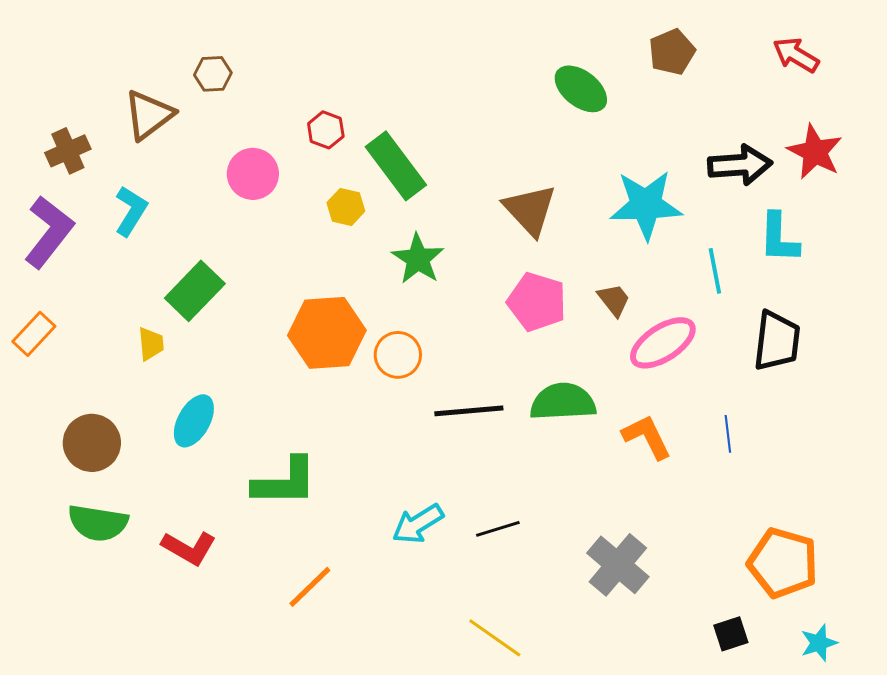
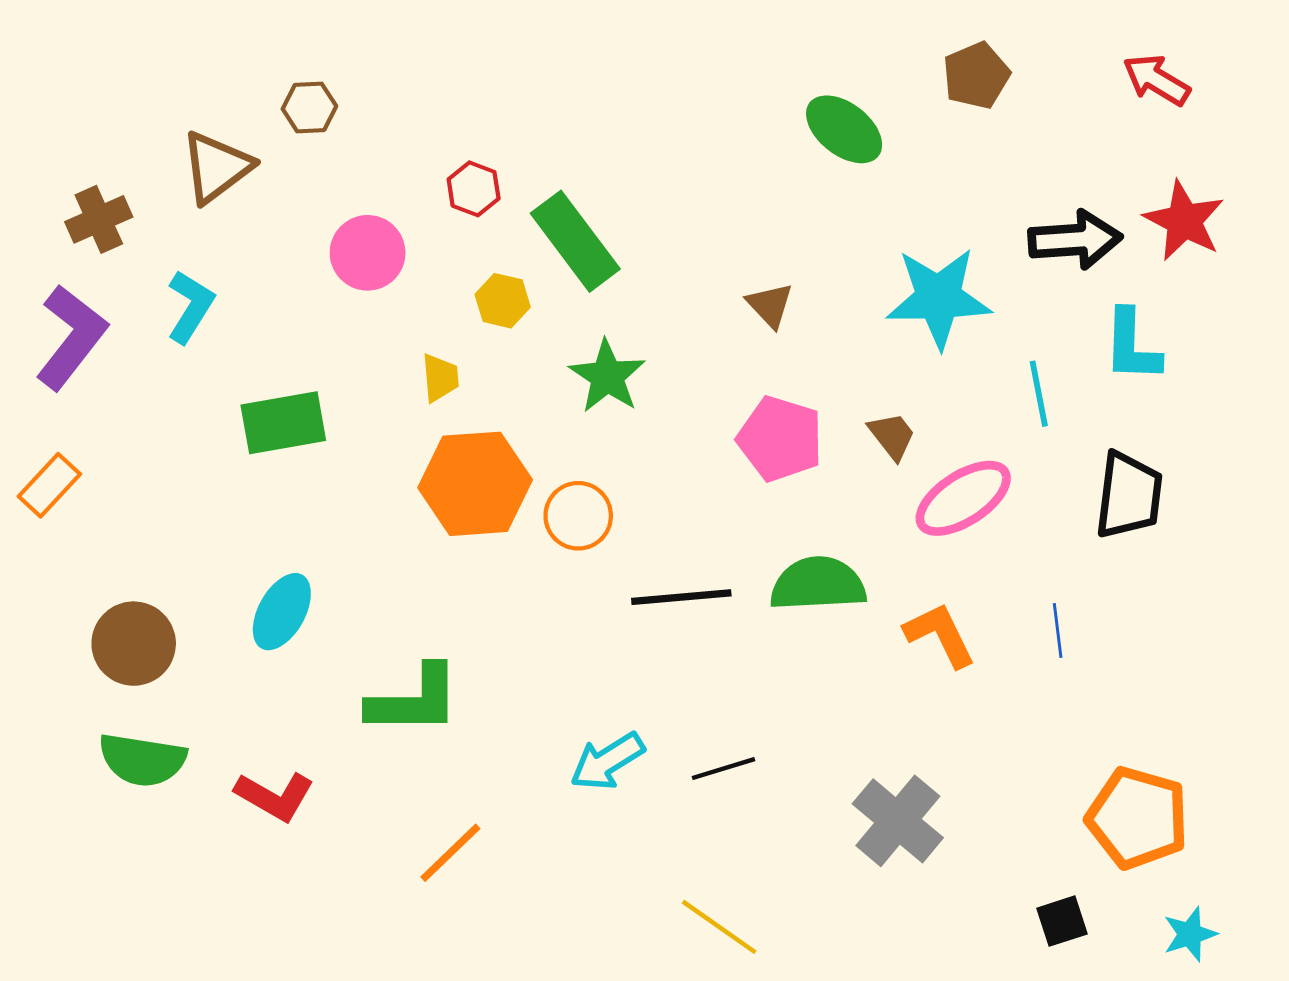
brown triangle: (530, 210) -> (770, 305), size x0.6
green rectangle: (195, 291) -> (283, 423), turned 36
yellow trapezoid: (151, 344) -> (440, 378), moved

